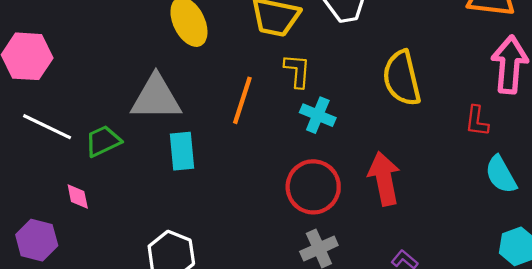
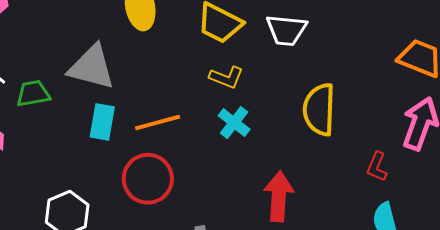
yellow L-shape: (297, 71) -> (226, 77), turned 92
orange line: (242, 100) -> (158, 122), moved, turned 42
red circle: (313, 187) -> (148, 179), moved

